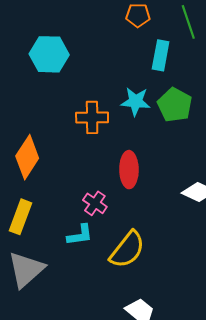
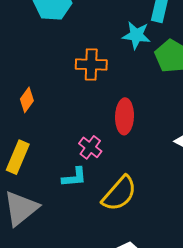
cyan star: (136, 102) -> (136, 35), moved
orange diamond: (27, 157) -> (27, 100), size x0.6

